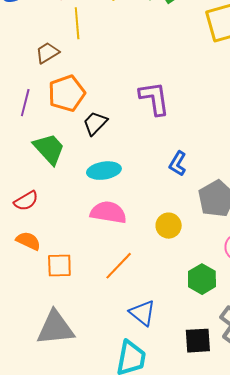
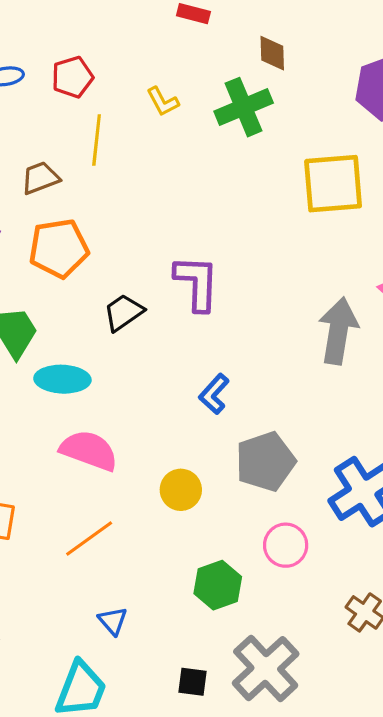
black trapezoid: (95, 123) -> (123, 312), moved
cyan ellipse: (104, 171) -> (62, 379), moved
blue triangle: (142, 313) -> (113, 621), size x0.7
black square: (198, 341) -> (193, 682), size x0.7

